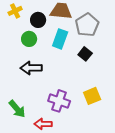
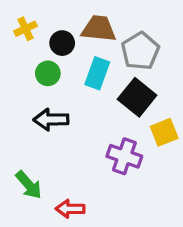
black square: (85, 54) -> (137, 97), size x1.6
yellow square: (92, 96) -> (164, 132), moved
purple cross: (59, 101) -> (124, 156), moved

